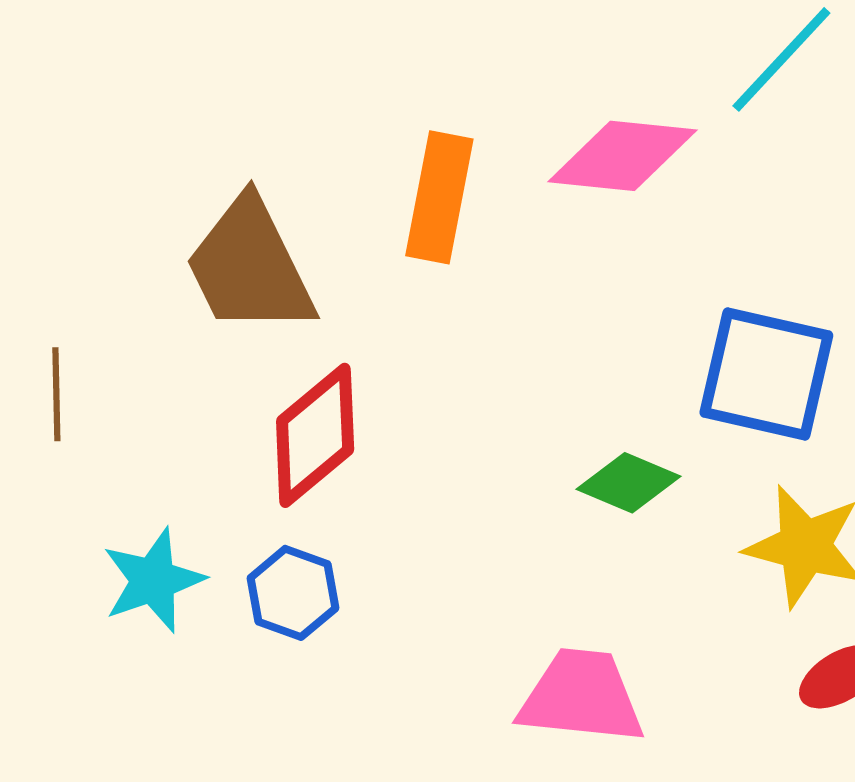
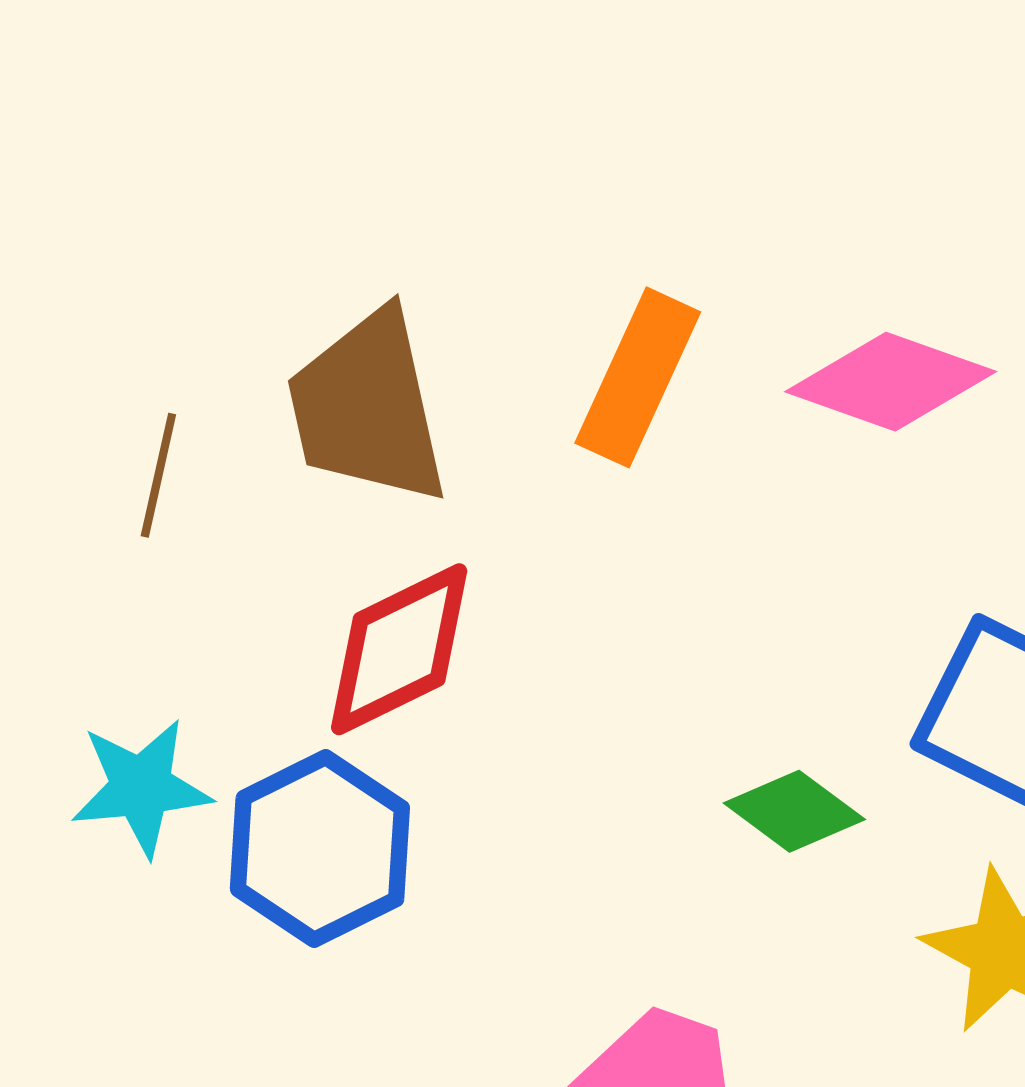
brown line: (56, 394) -> (158, 475), moved
blue hexagon: (293, 593) -> (320, 848), size x1.5

